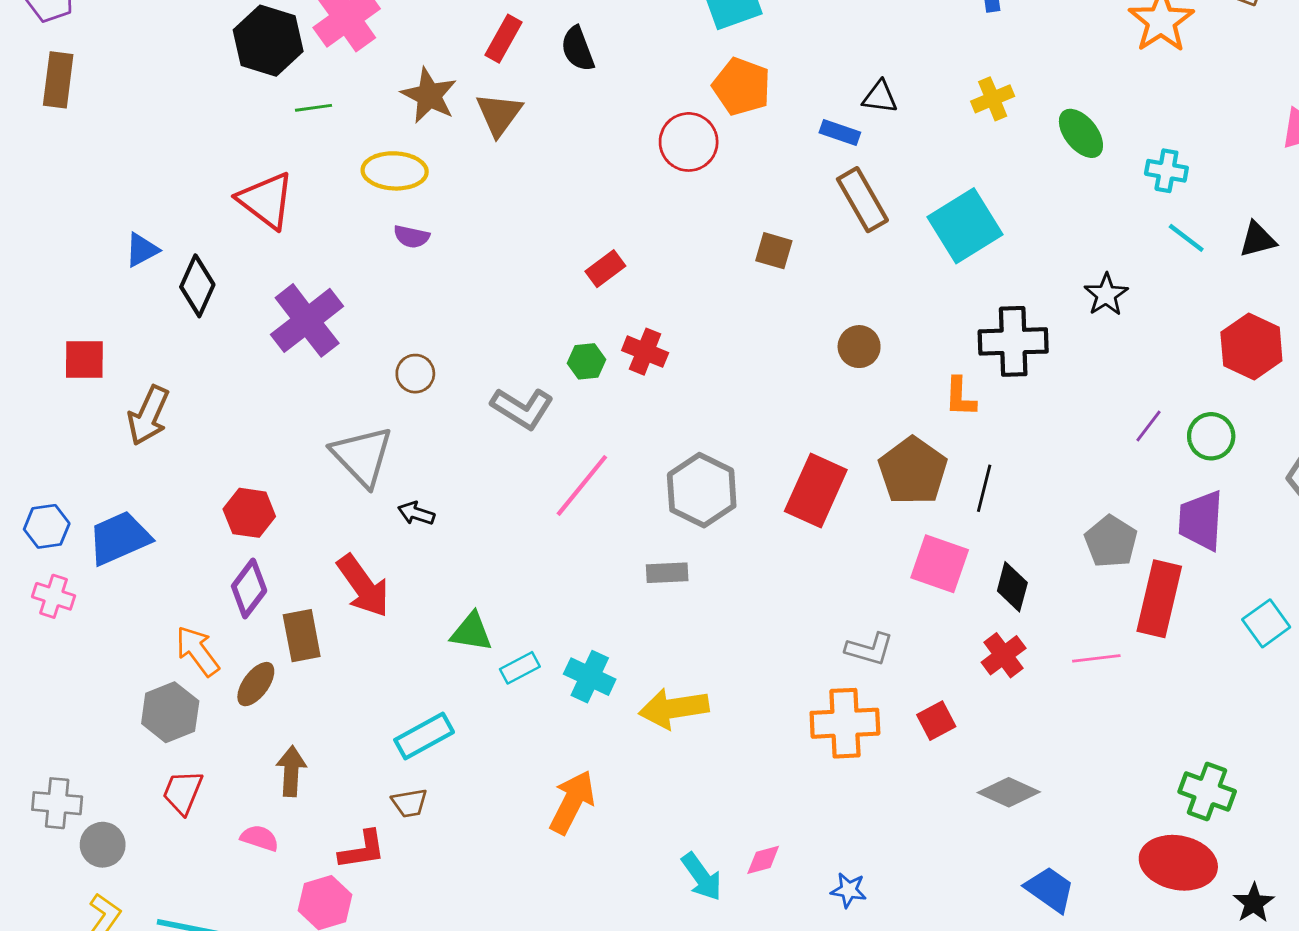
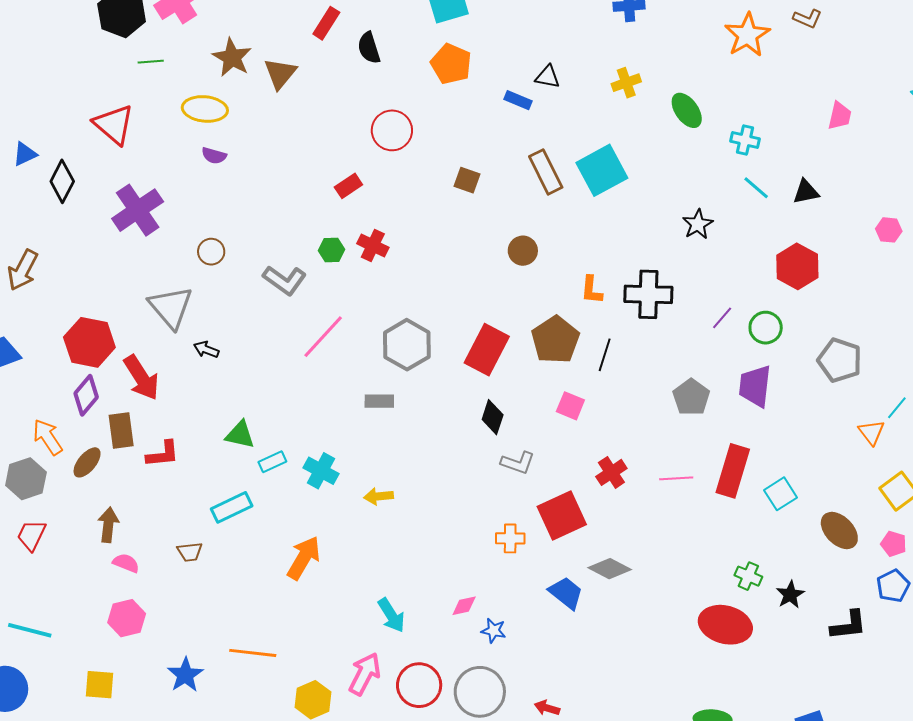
red rectangle: (503, 39) -> (326, 23), moved
black semicircle: (578, 49) -> (369, 48), moved
red circle: (689, 142) -> (392, 130), moved
brown rectangle: (862, 200) -> (546, 172), moved
black cross: (1013, 341) -> (648, 294), moved
red hexagon: (249, 513) -> (89, 342), size x1.4
pink square: (940, 564) -> (570, 406), size x0.7
red arrow: (363, 586) -> (141, 378), moved
black diamond: (1012, 587) -> (493, 417), moved
red rectangle: (1159, 599) -> (733, 471), moved
cyan square: (1266, 623) -> (780, 494), moved
yellow arrow: (674, 708) -> (379, 496), size x0.6
red square: (936, 721) -> (562, 516), size x1.8
orange cross: (845, 723) -> (510, 538), moved, size x0.6
cyan rectangle: (424, 736) -> (232, 507), moved
green cross: (1207, 792) -> (748, 576), size x0.7
pink semicircle: (260, 838) -> (126, 563), moved
red L-shape: (362, 850) -> (163, 454), moved
pink diamond: (763, 860) -> (464, 606), moved
blue trapezoid: (1050, 889) -> (566, 593), moved
black star: (1254, 903) -> (790, 595), moved

